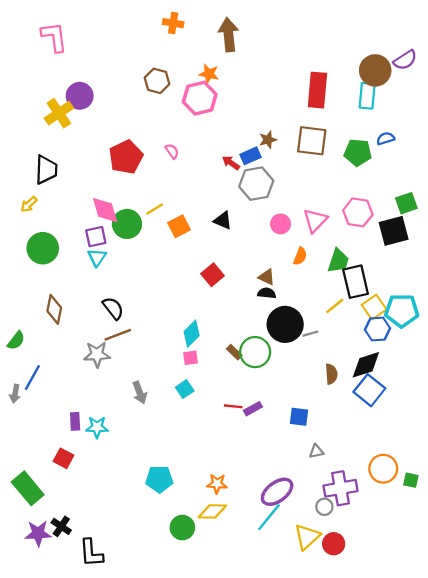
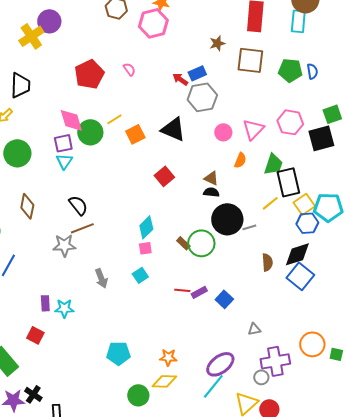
blue semicircle: (386, 139) -> (312, 71), moved, turned 98
brown star: (268, 140) -> (217, 43), moved
black triangle: (223, 220) -> (173, 129), size x1.5
blue square: (299, 417) -> (224, 299), moved, turned 36

